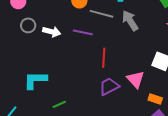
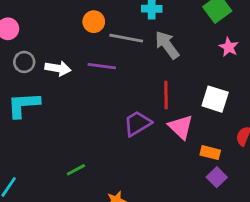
red line: (104, 58) -> (166, 95), moved
cyan L-shape: (35, 80) -> (23, 105), moved
purple trapezoid: (109, 86) -> (137, 123), moved

